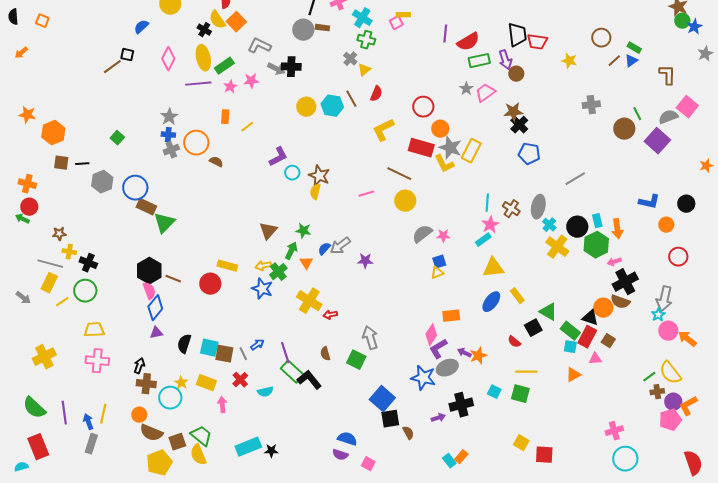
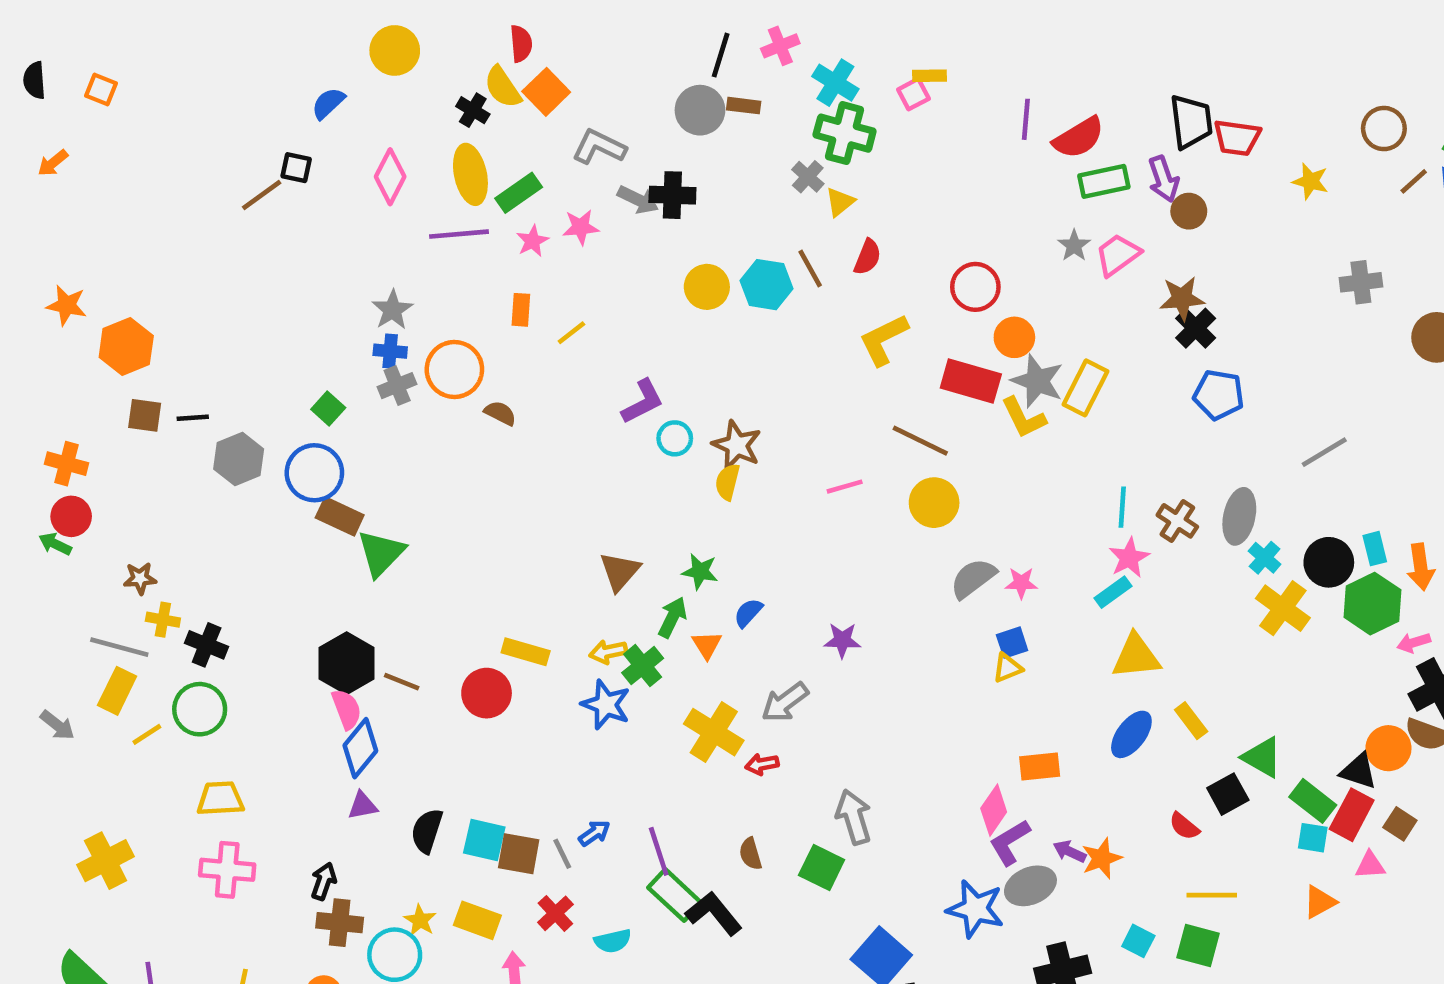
green cross: (366, 40) -> (845, 133), size x1.4
green square: (117, 138) -> (328, 409), moved
gray arrow: (340, 246) -> (785, 702), moved

